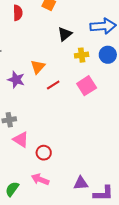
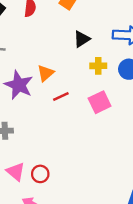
purple star: (16, 80) -> (19, 85), size x1.4
pink triangle: (21, 139) -> (16, 172), moved

